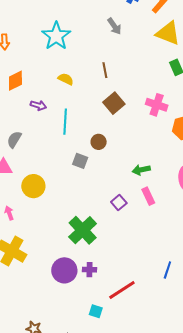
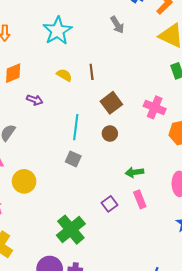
brown line: (105, 70) -> (92, 72), moved
cyan line: (65, 122) -> (76, 127), moved
brown circle: (99, 142) -> (110, 134), moved

